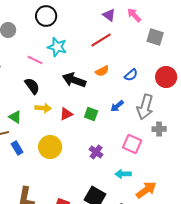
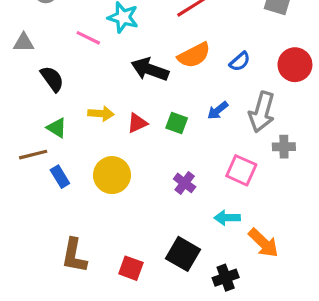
orange semicircle: (102, 71) -> (194, 55), size x1.5
black semicircle: (32, 86) -> (52, 79), moved
orange arrow: (146, 190) -> (263, 243), turned 80

